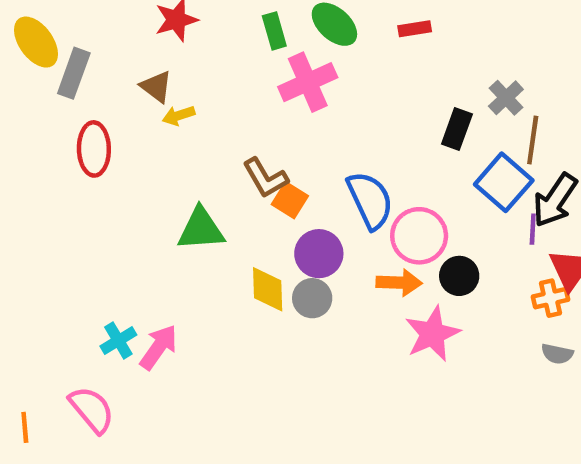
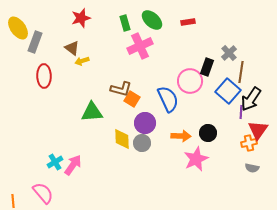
brown L-shape: (265, 178) -> (121, 89), turned -45
pink circle: (419, 236) -> (190, 81), moved

